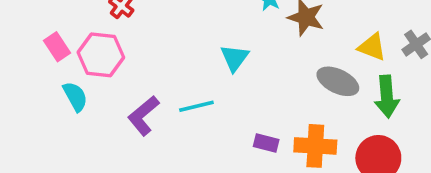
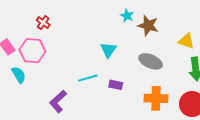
gray ellipse: (338, 81) -> (151, 61), moved
purple L-shape: (143, 116) -> (58, 101), moved
purple rectangle: (266, 143) -> (116, 85), moved

